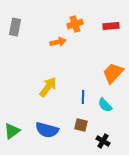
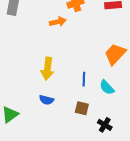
yellow arrow: (48, 87) -> (47, 69), turned 150
blue semicircle: (47, 130) -> (46, 100), moved, size x0.6

